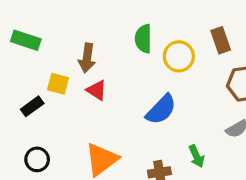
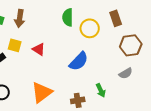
brown arrow: (87, 58) -> (20, 18), moved

